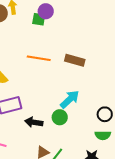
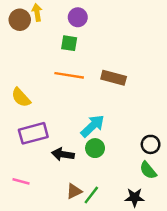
green square: (39, 19) -> (69, 43), moved
cyan arrow: (70, 99) -> (93, 126), moved
green semicircle: (103, 135) -> (148, 170), turned 49

